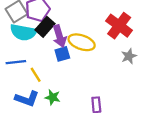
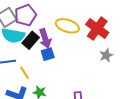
black rectangle: (45, 27) -> (31, 40), moved
yellow ellipse: (82, 42) -> (67, 26), moved

